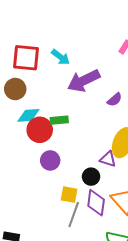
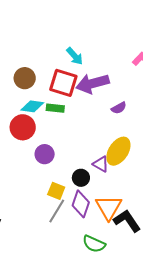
red square: (26, 58) -> (63, 83), moved
green rectangle: (59, 120) -> (55, 108), moved
red circle: (40, 130) -> (23, 127), moved

